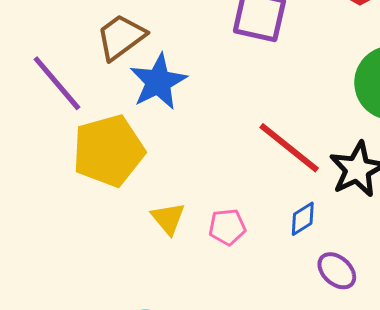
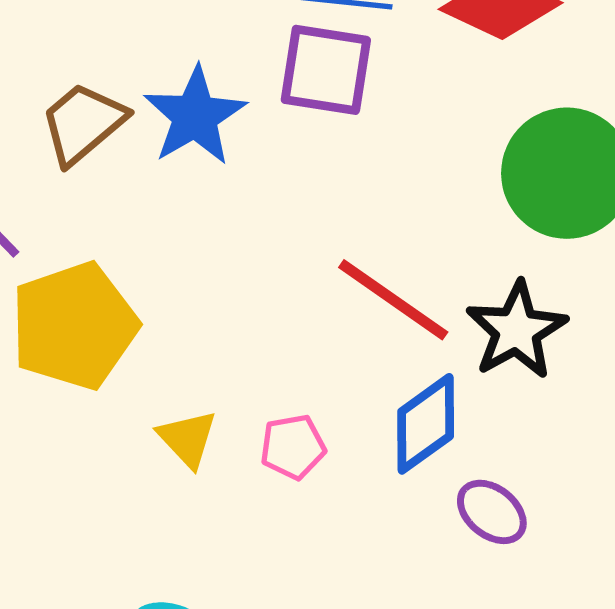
blue star: (158, 82) -> (195, 116), moved
blue diamond: (303, 219) -> (426, 424), size x1.6

